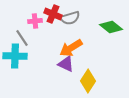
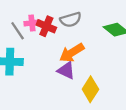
red cross: (53, 14) -> (46, 26), moved
gray line: (22, 38) -> (18, 31), moved

